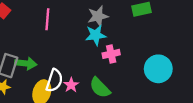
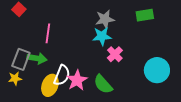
pink line: (47, 19) -> (48, 33), moved
pink cross: (111, 54) -> (115, 54), turned -35
pink star: (71, 85) -> (77, 80), size x1.5

